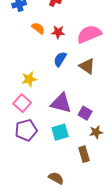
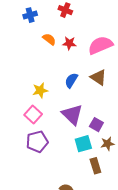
blue semicircle: (60, 59) -> (71, 80), moved
purple triangle: (61, 103) -> (72, 115), turned 30
cyan square: (60, 132) -> (83, 144), moved

